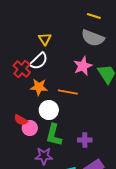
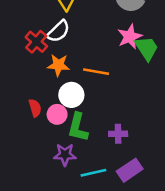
pink star: (83, 66) -> (130, 37), moved
red semicircle: (21, 120) -> (35, 108), turned -136
pink circle: (30, 128) -> (57, 114), moved

